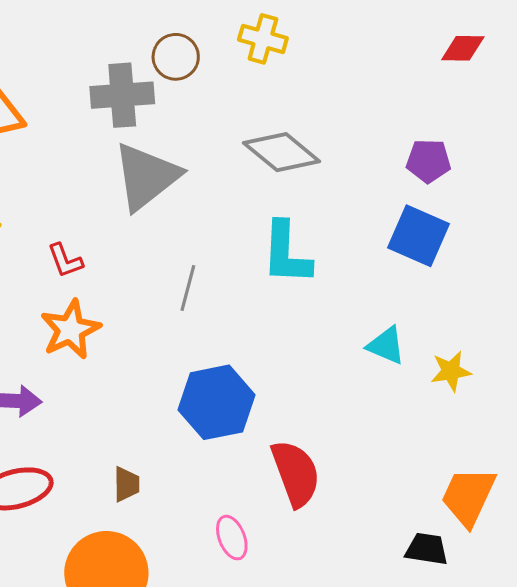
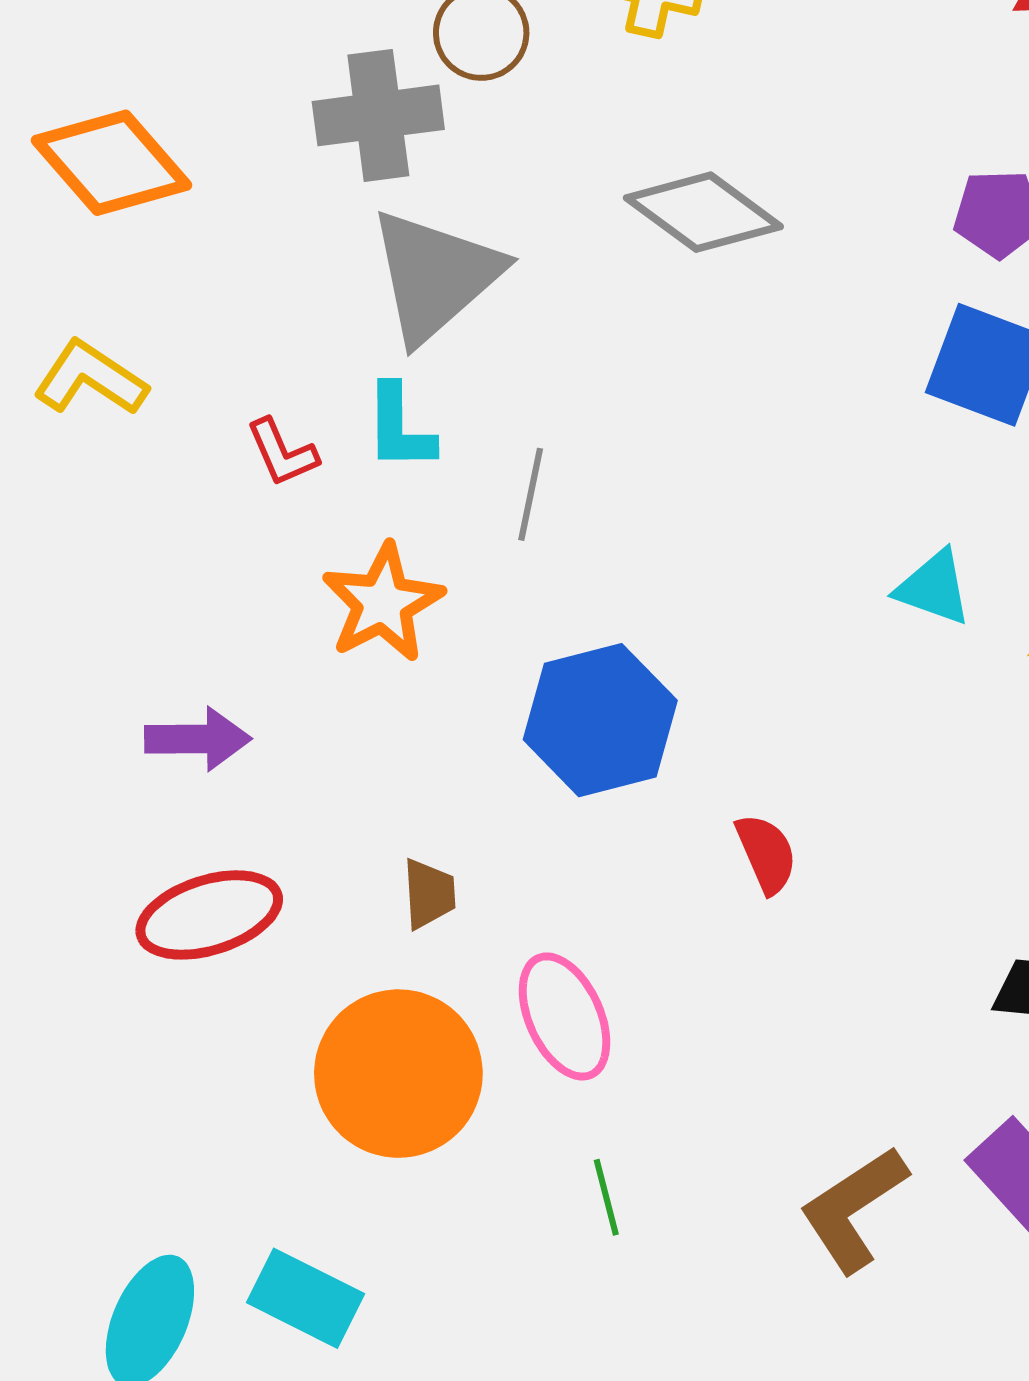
cyan L-shape: (286, 253) -> (399, 428), moved, size x0.7
orange star: (70, 330) -> (383, 603), moved
red semicircle: (296, 473) -> (766, 854), size x0.6
pink ellipse: (232, 538) -> (565, 1016), moved, size x1.4

